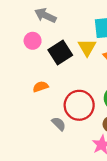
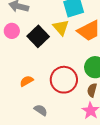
orange semicircle: (41, 87) -> (27, 81), moved
gray semicircle: (59, 124) -> (41, 110), moved

